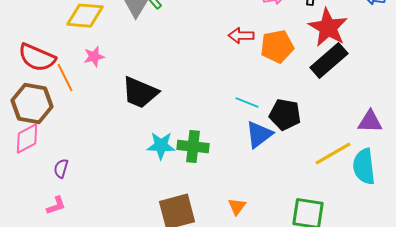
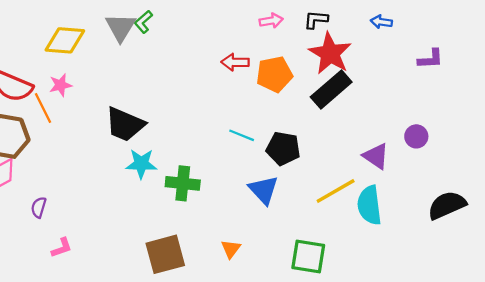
pink star: (94, 57) -> (60, 85), moved
purple triangle: (370, 122) -> (376, 156), turned 32
blue triangle: (259, 135) -> (263, 190), moved, turned -36
cyan star: (161, 146) -> (141, 164), moved
pink L-shape: (56, 206) -> (62, 248), moved

